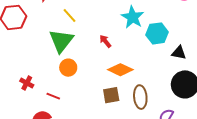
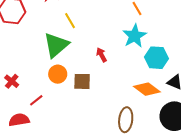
orange diamond: (120, 70) -> (147, 89), moved
brown square: (111, 95) -> (82, 81), moved
red line: (53, 96) -> (36, 100), turned -72

